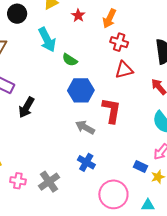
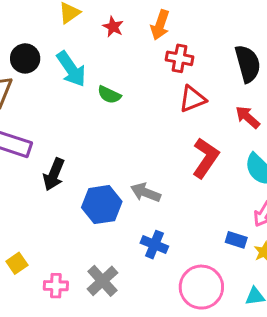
black circle: (17, 14) -> (25, 58), moved
blue hexagon: (81, 90) -> (102, 205), moved
red L-shape: (112, 110) -> (206, 158), moved, turned 32

